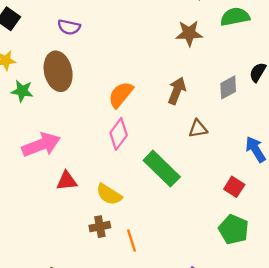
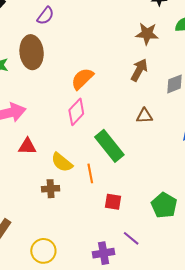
purple semicircle: (69, 27) -> (45, 16), turned -72
brown arrow: (177, 91) -> (139, 70), moved
red square: (234, 187) -> (113, 202), moved, turned -30
orange line: (132, 241) -> (90, 173), moved

